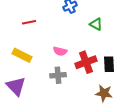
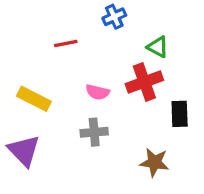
red line: (29, 22) -> (66, 44), moved
red cross: (86, 62) -> (144, 82), moved
brown star: (104, 93) -> (154, 162), moved

